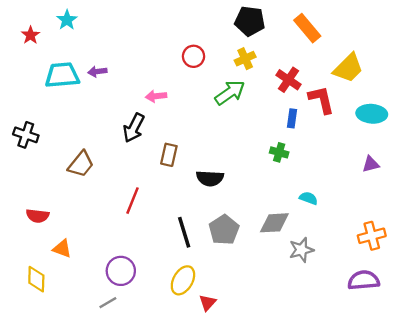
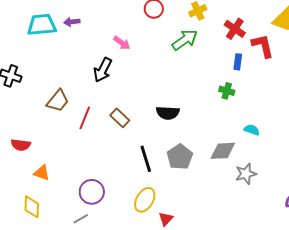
pink arrow: (156, 96) -> (122, 43), turned -138
brown rectangle: (169, 155) -> (120, 118), moved, turned -60
red line: (133, 201) -> (85, 118), moved
yellow diamond: (36, 279) -> (32, 207), moved

